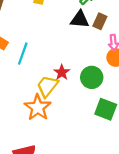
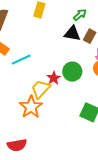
cyan line: (23, 54) -> (21, 60), turned 42
green circle: (92, 77) -> (72, 72), moved

